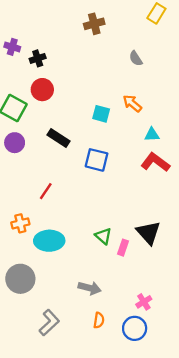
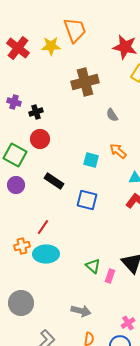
brown cross: (94, 24) -> (85, 82), size x1.5
gray semicircle: (136, 58) -> (112, 115), moved
orange cross: (20, 223) -> (22, 246), moved
cyan ellipse: (49, 241) -> (46, 254), moved

